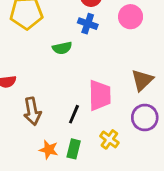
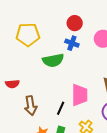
green semicircle: (62, 48) -> (53, 60), size x1.5

